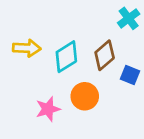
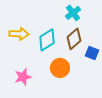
cyan cross: (129, 18) -> (73, 13), moved
pink star: (48, 109) -> (23, 77), moved

